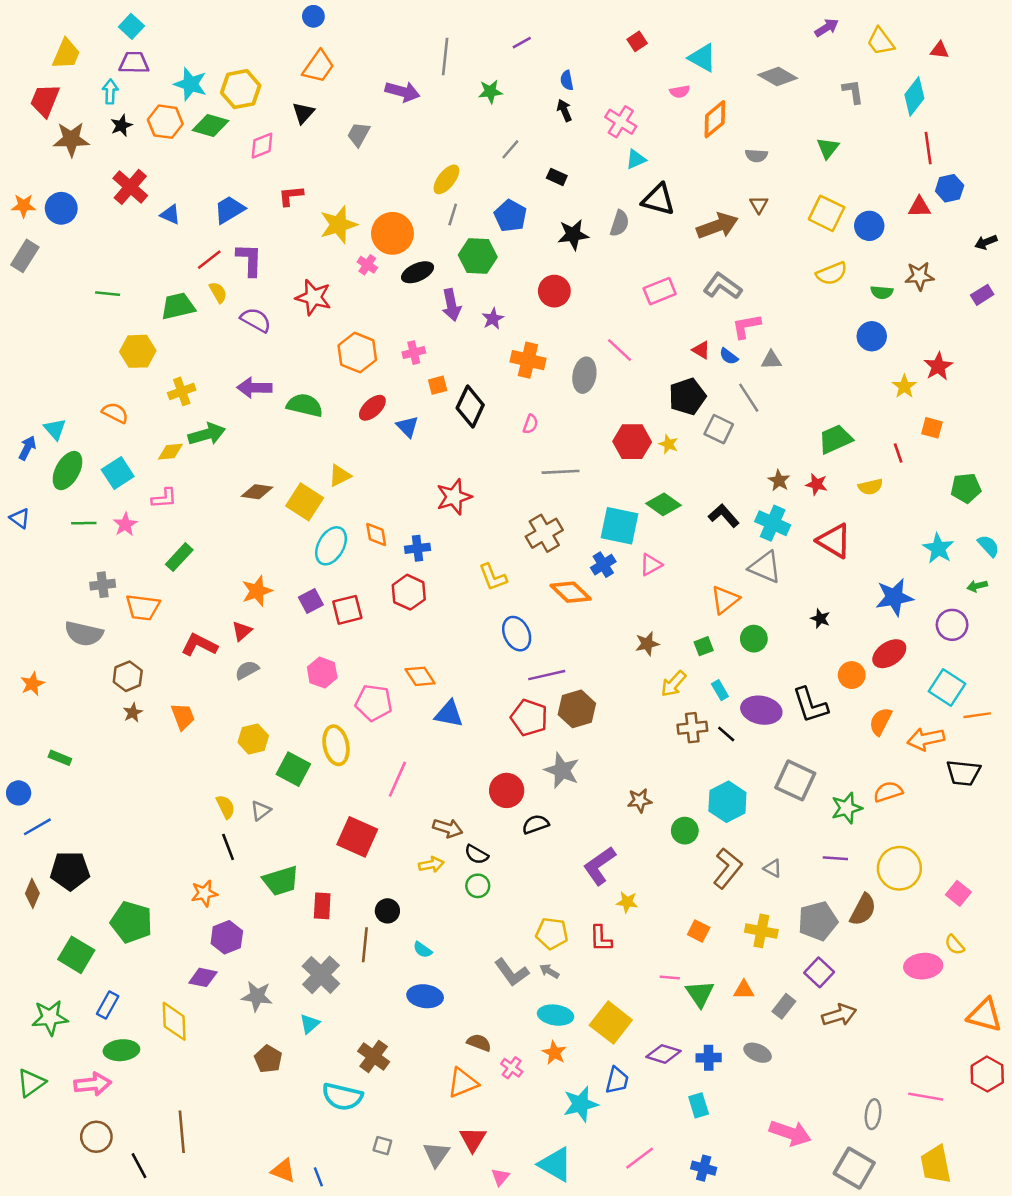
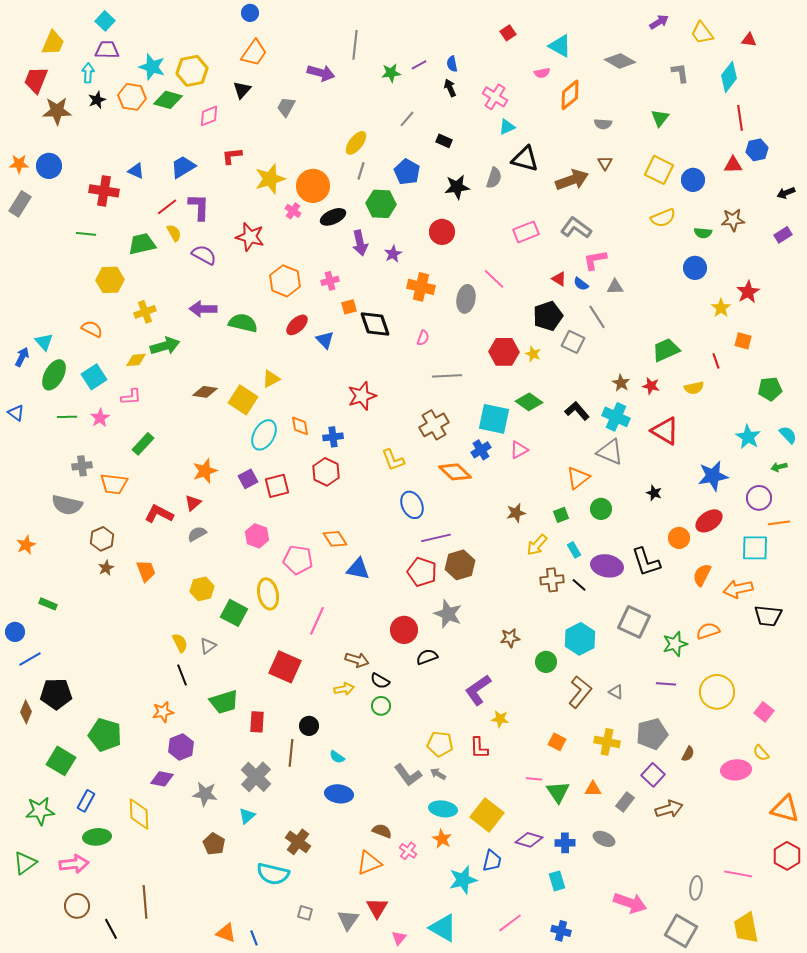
purple line: (522, 43) -> (419, 65), moved
red cross: (130, 187) -> (104, 191), moved, turned -32
black diamond: (470, 407) -> (375, 324), turned -44
cyan square: (947, 688) -> (755, 548), turned -32
orange line: (977, 715) -> (779, 523), moved
brown semicircle: (863, 910) -> (688, 754), moved, size x0.6

